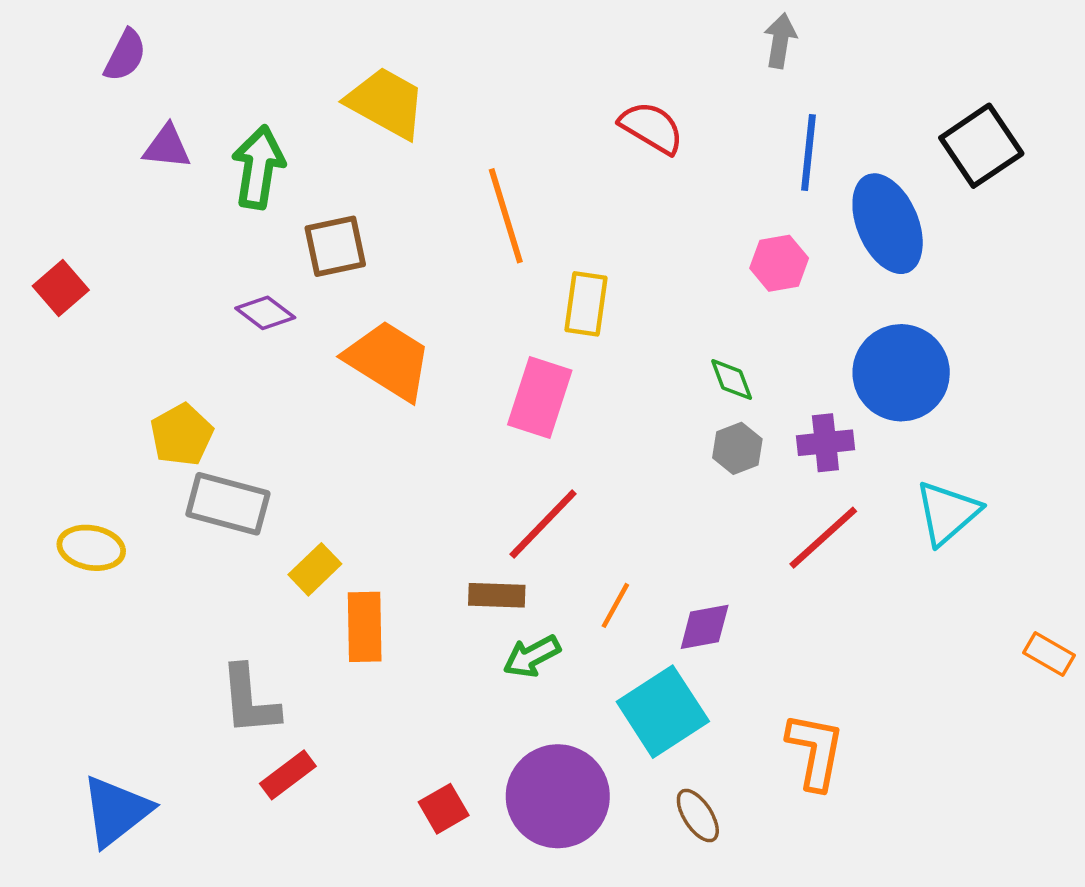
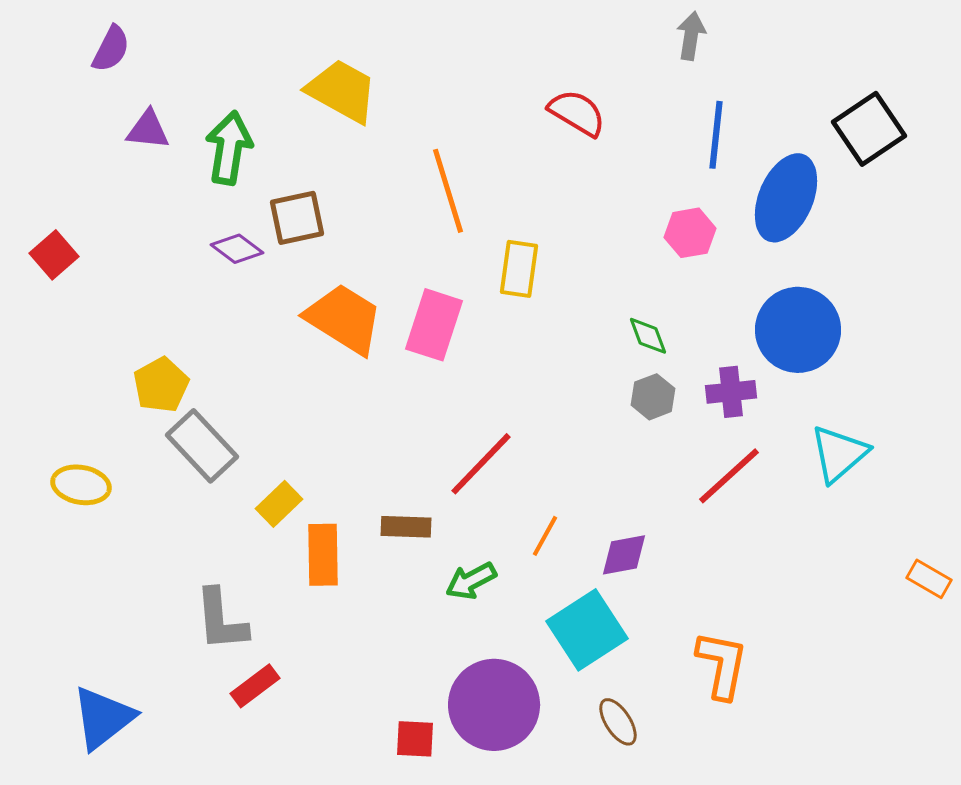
blue ellipse: (888, 224) -> (786, 198), turned 46
purple diamond: (265, 313) -> (237, 249), moved
pink rectangle: (540, 398) -> (434, 325), moved
gray rectangle: (228, 504) -> (202, 446), turned 32
brown rectangle: (497, 595) -> (406, 527), moved
red square: (444, 809) -> (415, 739), moved, turned 33

